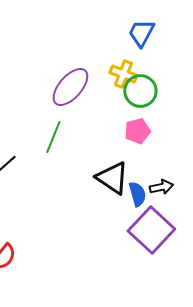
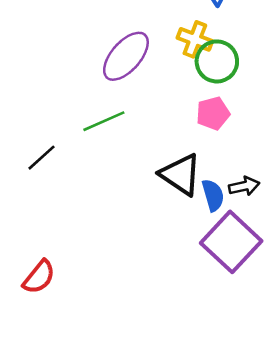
green line: (53, 137) -> (104, 121), turned 44

